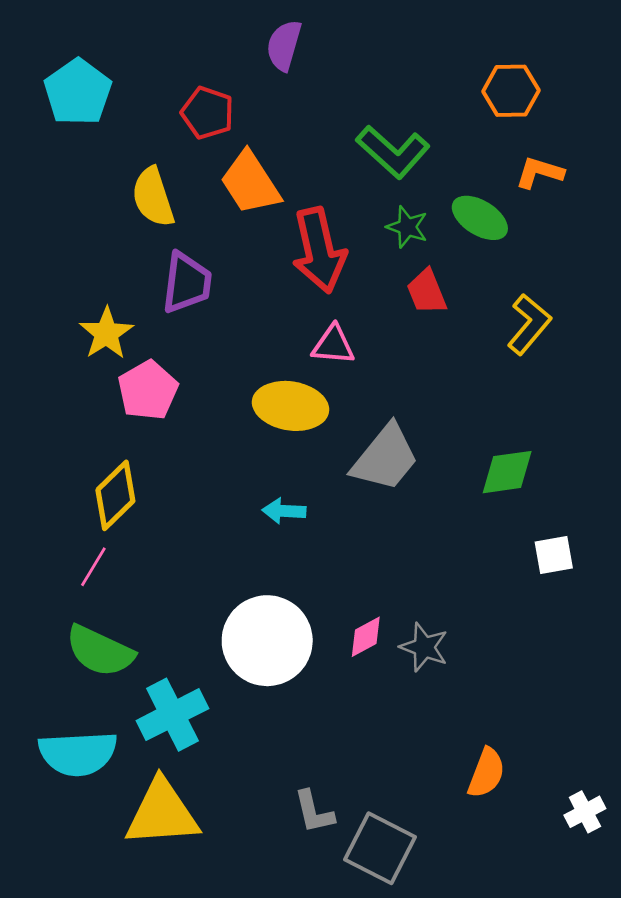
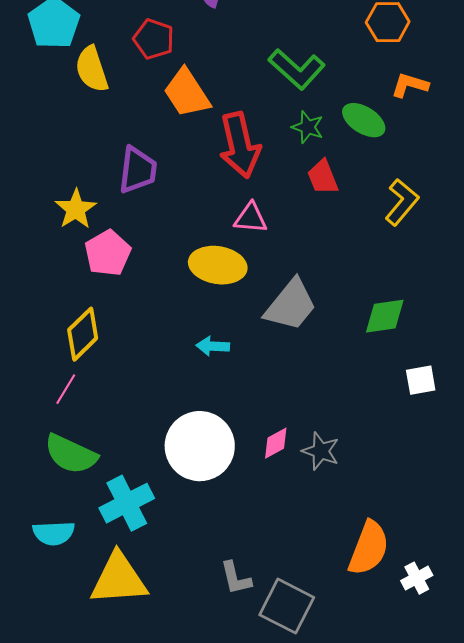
yellow semicircle: (153, 197) -> (92, 69), moved
cyan semicircle: (78, 753) -> (54, 533), size x0.7
orange semicircle: (486, 773) -> (369, 548), size x1.4
white cross: (585, 812) -> (417, 578), moved

